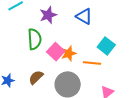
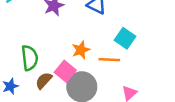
green semicircle: (34, 39) -> (30, 58), moved
pink square: (56, 52) -> (65, 71), moved

